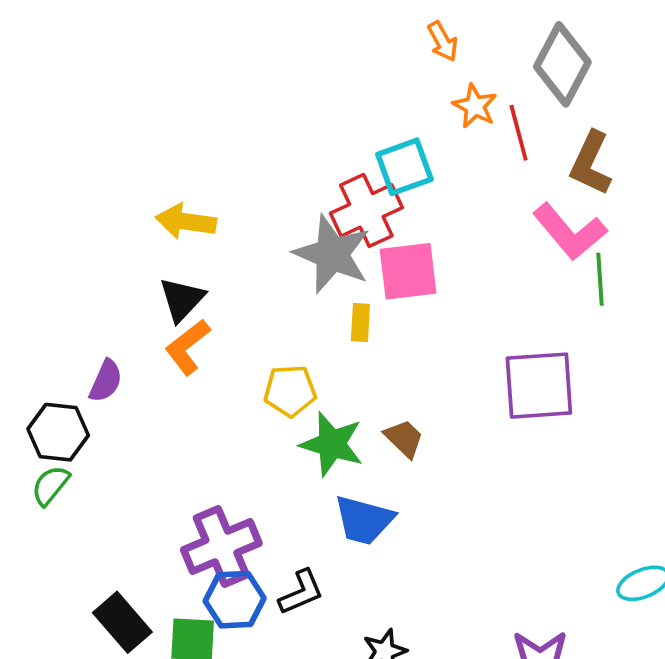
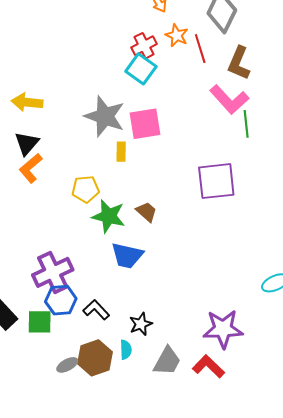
cyan square: (404, 167) -> (141, 69), turned -32
red cross: (366, 210) -> (144, 46), moved, size x0.7
black L-shape: (301, 592) -> (96, 310), moved, turned -108

